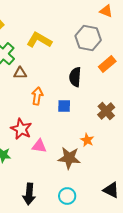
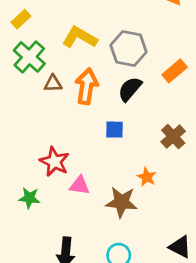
gray hexagon: (88, 38) -> (128, 49), moved
black semicircle: (75, 77) -> (130, 89), turned 36
orange arrow: (37, 96) -> (87, 86), moved, size x1.4

